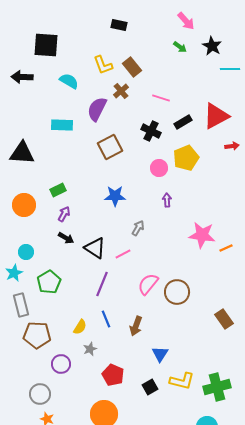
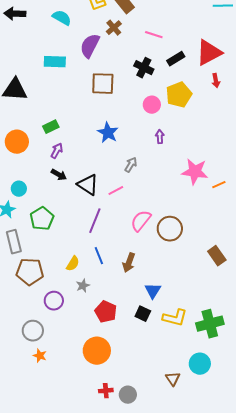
red arrow: (232, 146) -> (216, 81), moved, turned 88
brown square: (110, 147) -> (103, 84), turned 30
blue star: (115, 196) -> (108, 133), turned 30
black square: (150, 387) -> (143, 314), moved, turned -35

